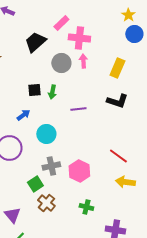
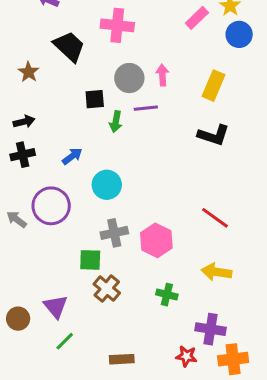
pink rectangle: (61, 23) -> (197, 18), moved
pink cross: (79, 38) -> (117, 25), moved
black trapezoid: (35, 42) -> (69, 46), moved, turned 85
black square: (34, 90) -> (95, 99), moved
purple line: (78, 109) -> (146, 108), moved
yellow arrow: (125, 182) -> (217, 272), moved
green square: (35, 184) -> (90, 260), turned 35

